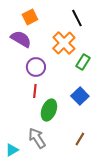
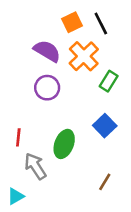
orange square: (30, 17) -> (72, 22), moved
purple semicircle: (21, 39) -> (47, 51), moved
red line: (35, 91) -> (18, 137), moved
gray arrow: (37, 138) -> (35, 166), moved

